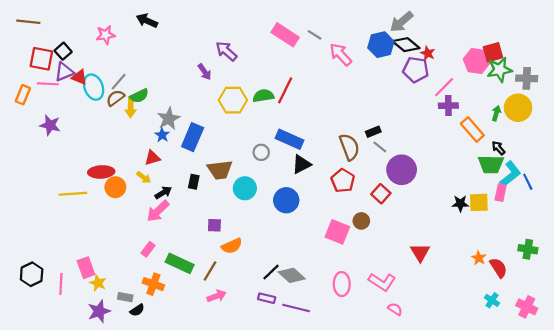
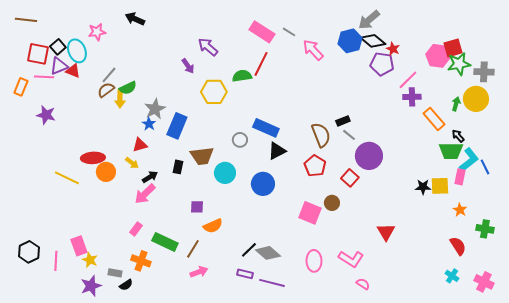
cyan ellipse: (94, 87) -> (77, 51), moved
red line: (285, 90) -> (261, 64), moved
green semicircle: (263, 96) -> (242, 76), moved
yellow line: (73, 194) -> (67, 178), turned 30
orange star: (479, 258) -> (460, 210), moved

